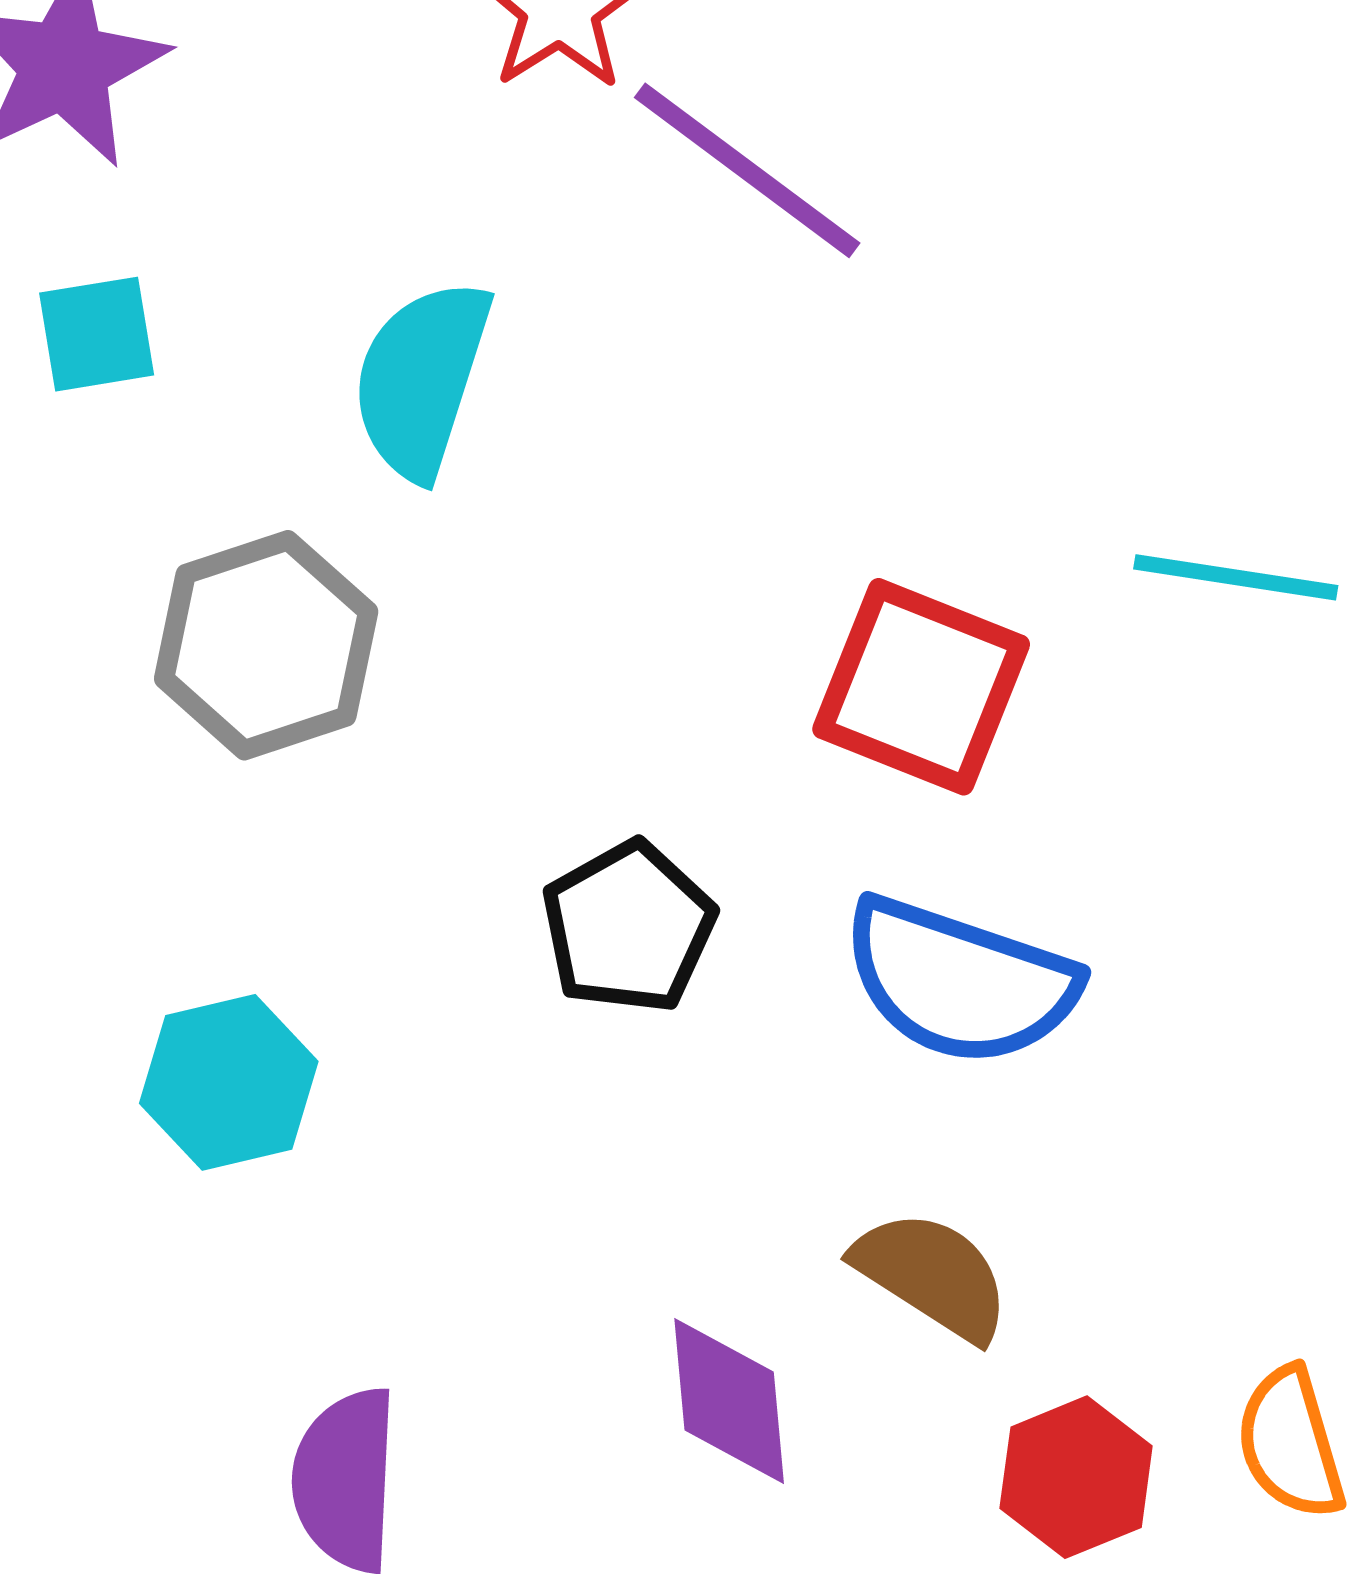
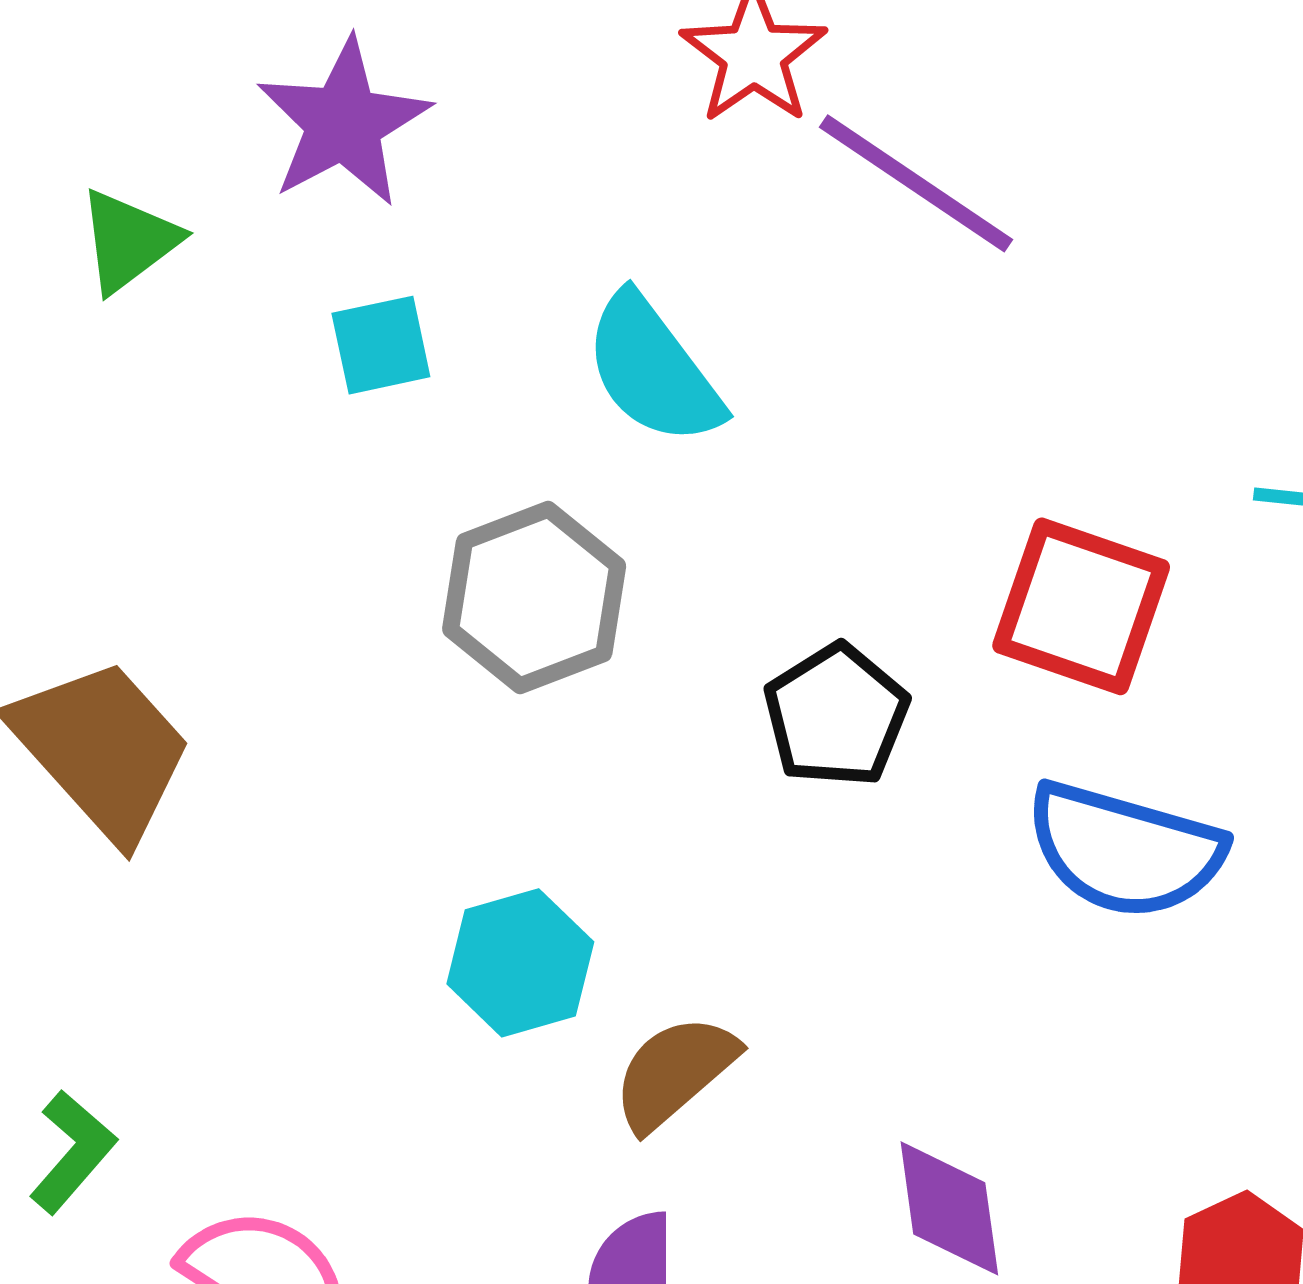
cyan semicircle: (421, 379) -> (653, 370), turned -52
black pentagon: (628, 927) -> (836, 716), moved
brown semicircle: (932, 1275) -> (675, 1072), moved, turned -71

